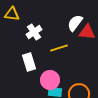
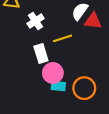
white rectangle: (29, 62) -> (41, 53), moved

